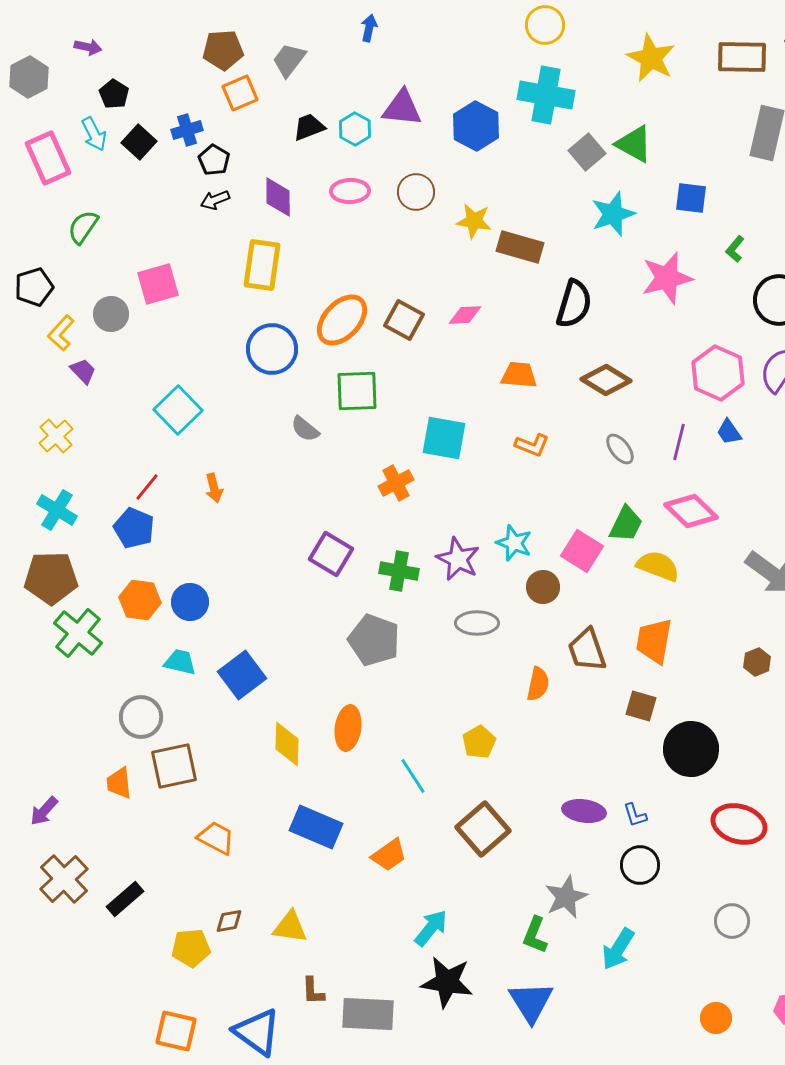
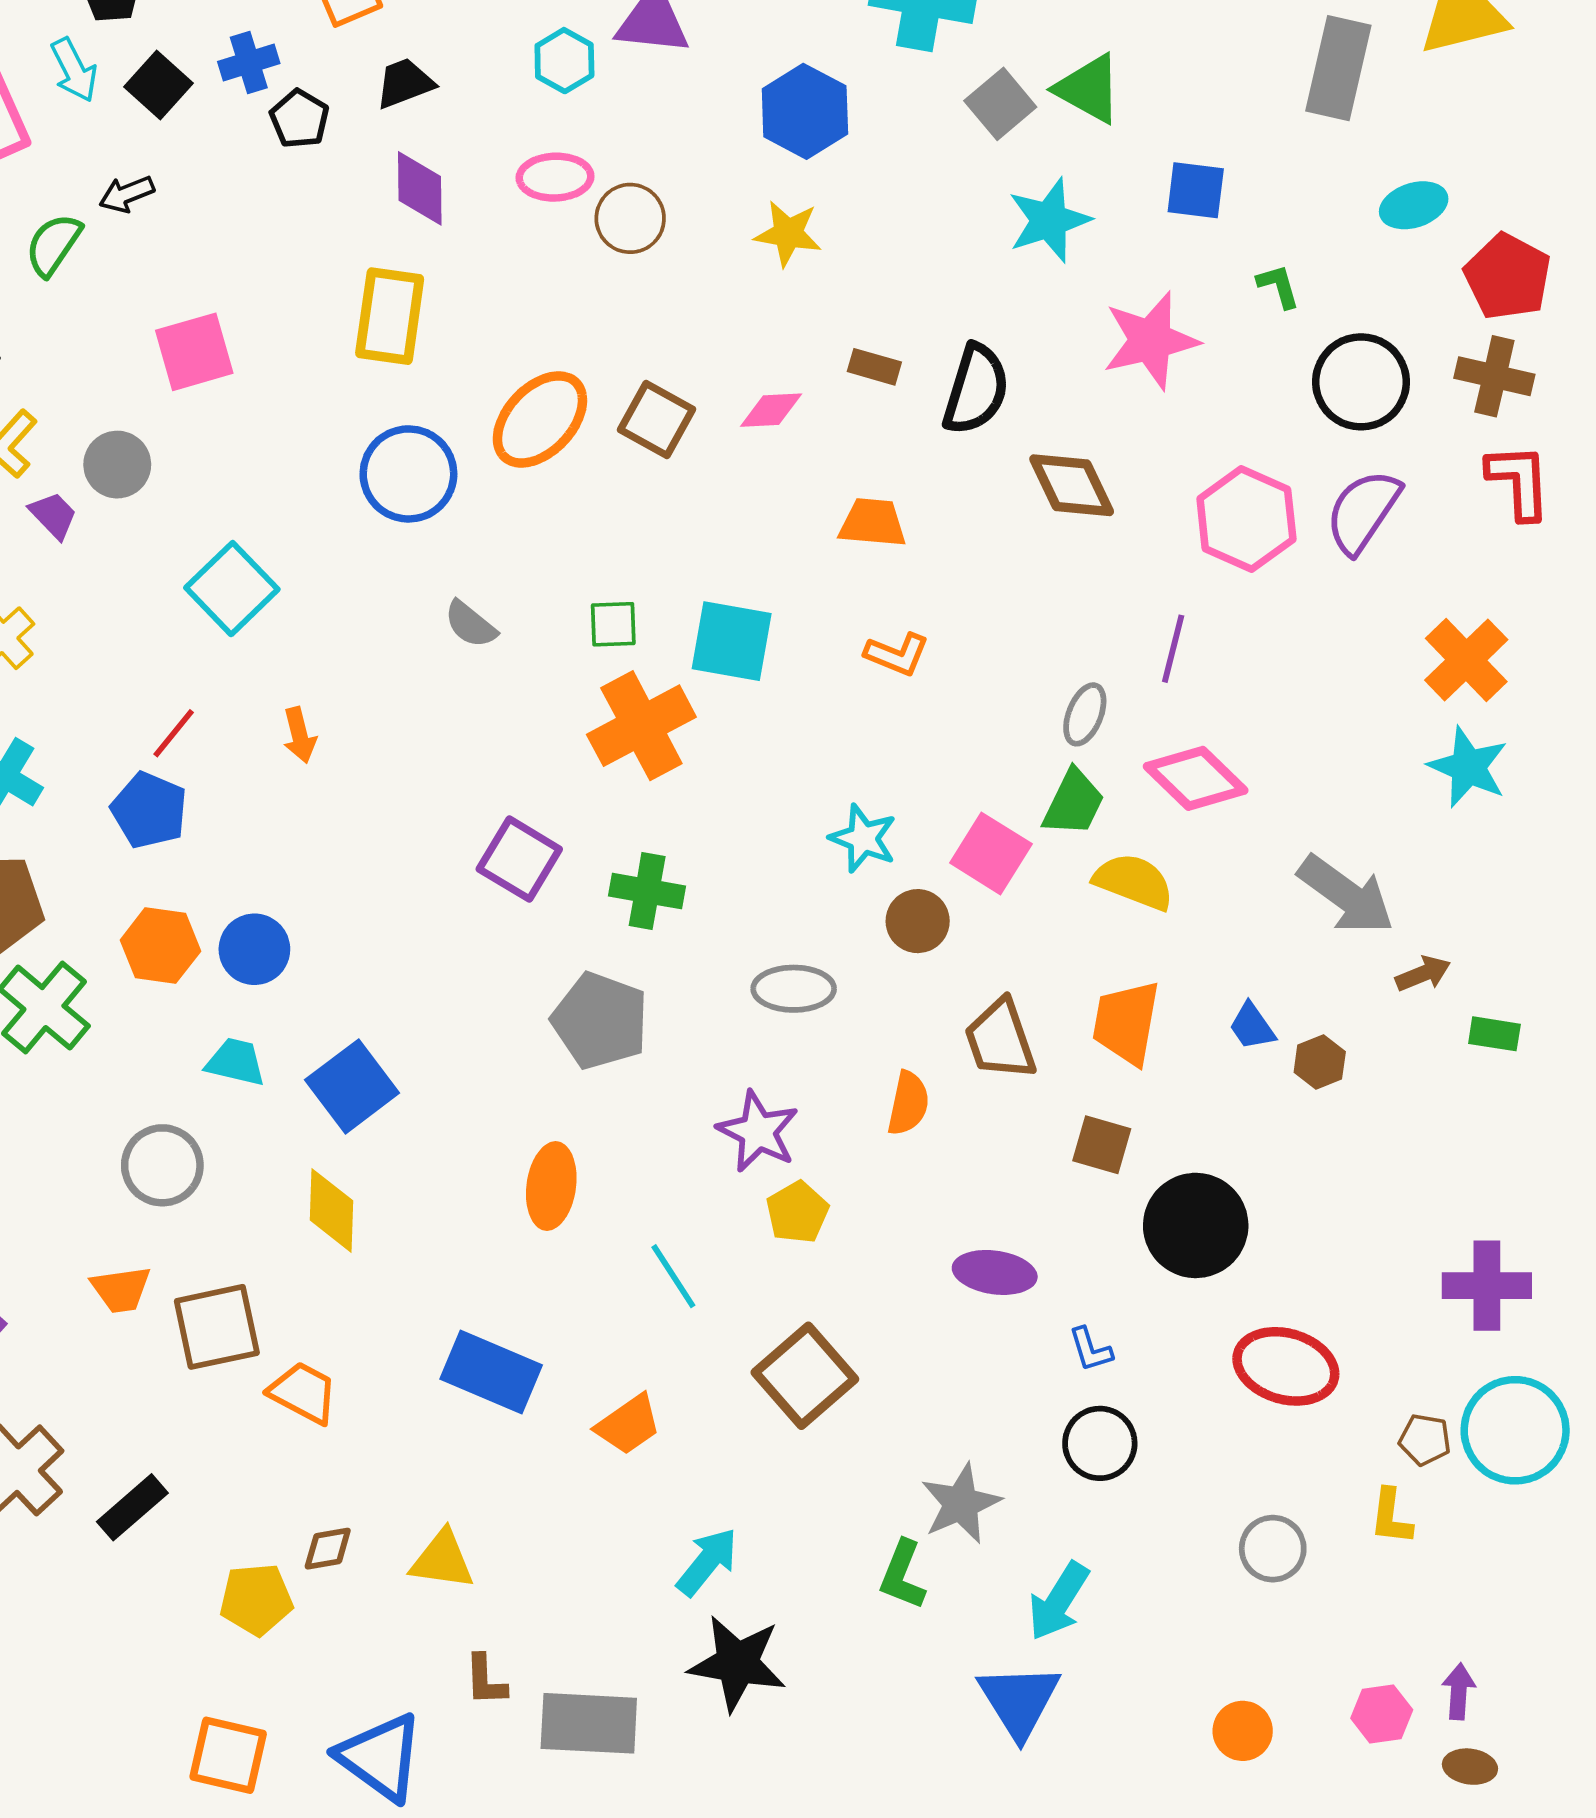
blue hexagon: (476, 126) -> (805, 111), moved
black trapezoid: (309, 127) -> (405, 83), moved
brown circle: (416, 192) -> (630, 218), moved
black arrow: (215, 200) -> (127, 194), moved
brown rectangle: (520, 247) -> (874, 367), moved, size x0.6
green L-shape: (735, 249) -> (1278, 286), turned 124
gray circle: (111, 314) -> (117, 465), moved
brown diamond: (606, 380) -> (1072, 485), moved, turned 33
green square: (357, 391) -> (613, 624), moved, size x0.6
blue trapezoid: (729, 432) -> (1252, 1026), moved
gray ellipse: (620, 449) -> (1085, 714), moved, turned 60
orange cross: (396, 483) -> (641, 726), size x1.6
purple star: (458, 559) -> (758, 1132), moved
yellow diamond: (287, 744) -> (331, 1210), moved
brown square: (174, 766) -> (217, 1327), moved
orange trapezoid: (119, 783) -> (121, 1289), turned -92
purple ellipse: (584, 811) -> (995, 1272), moved
blue triangle: (531, 1002) -> (1019, 1701), moved

